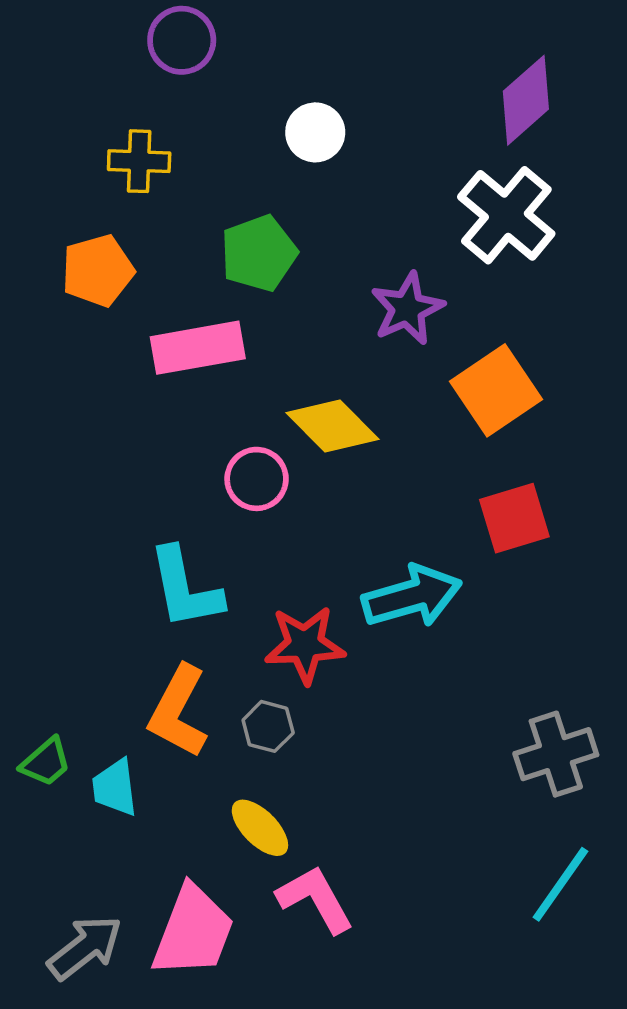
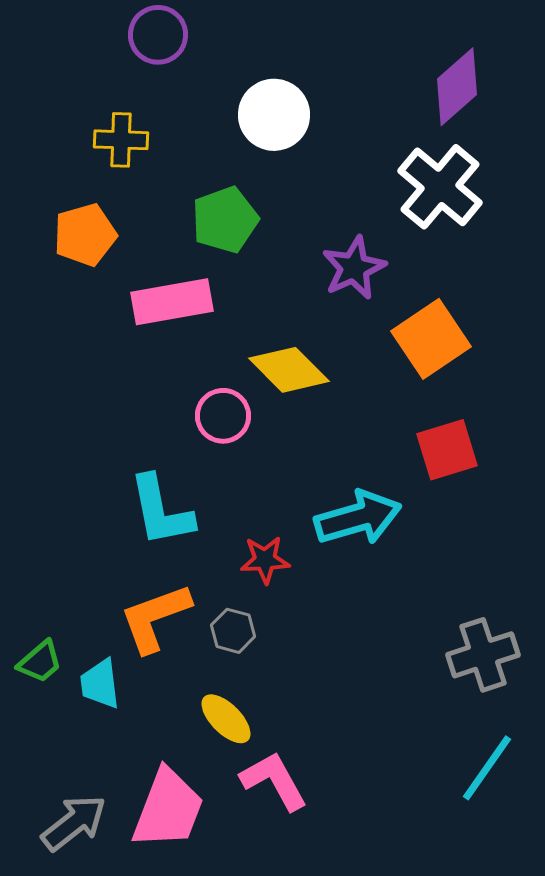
white circle: (315, 132) -> (274, 115), size x1.4
red star: (305, 645) -> (265, 560), size x0.7
orange L-shape: (178, 712) -> (155, 618), turned 42

